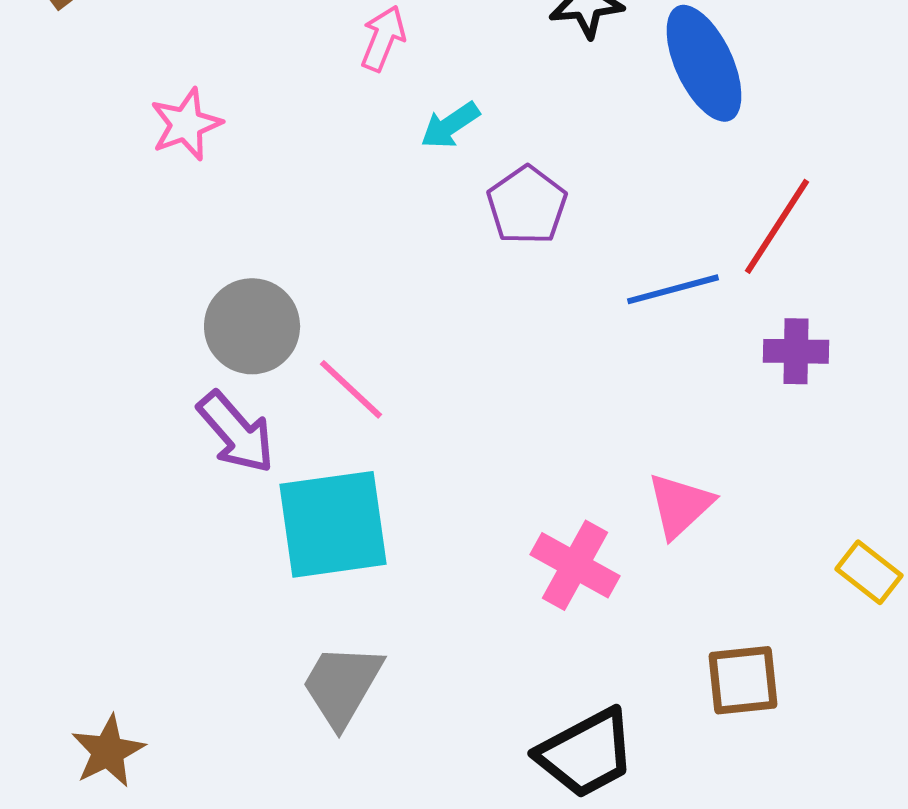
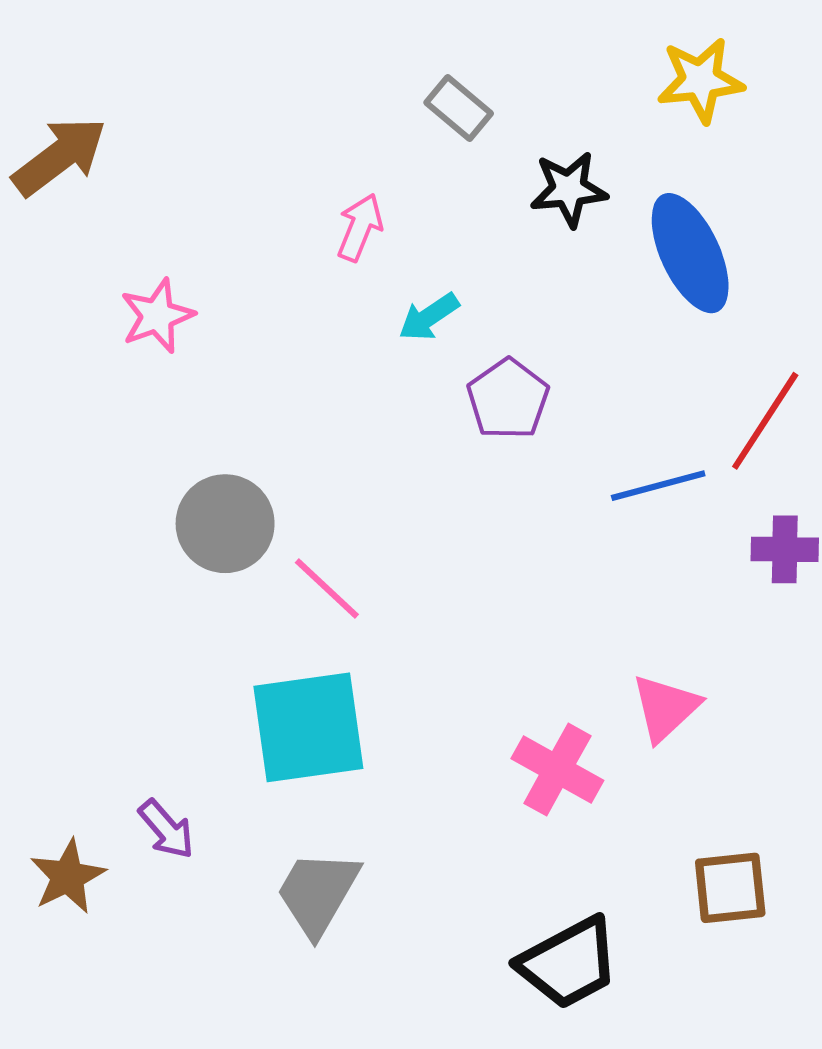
purple arrow: (236, 432) -> (166, 829), moved, size x0.7
brown star: (108, 751) -> (68, 877), moved

